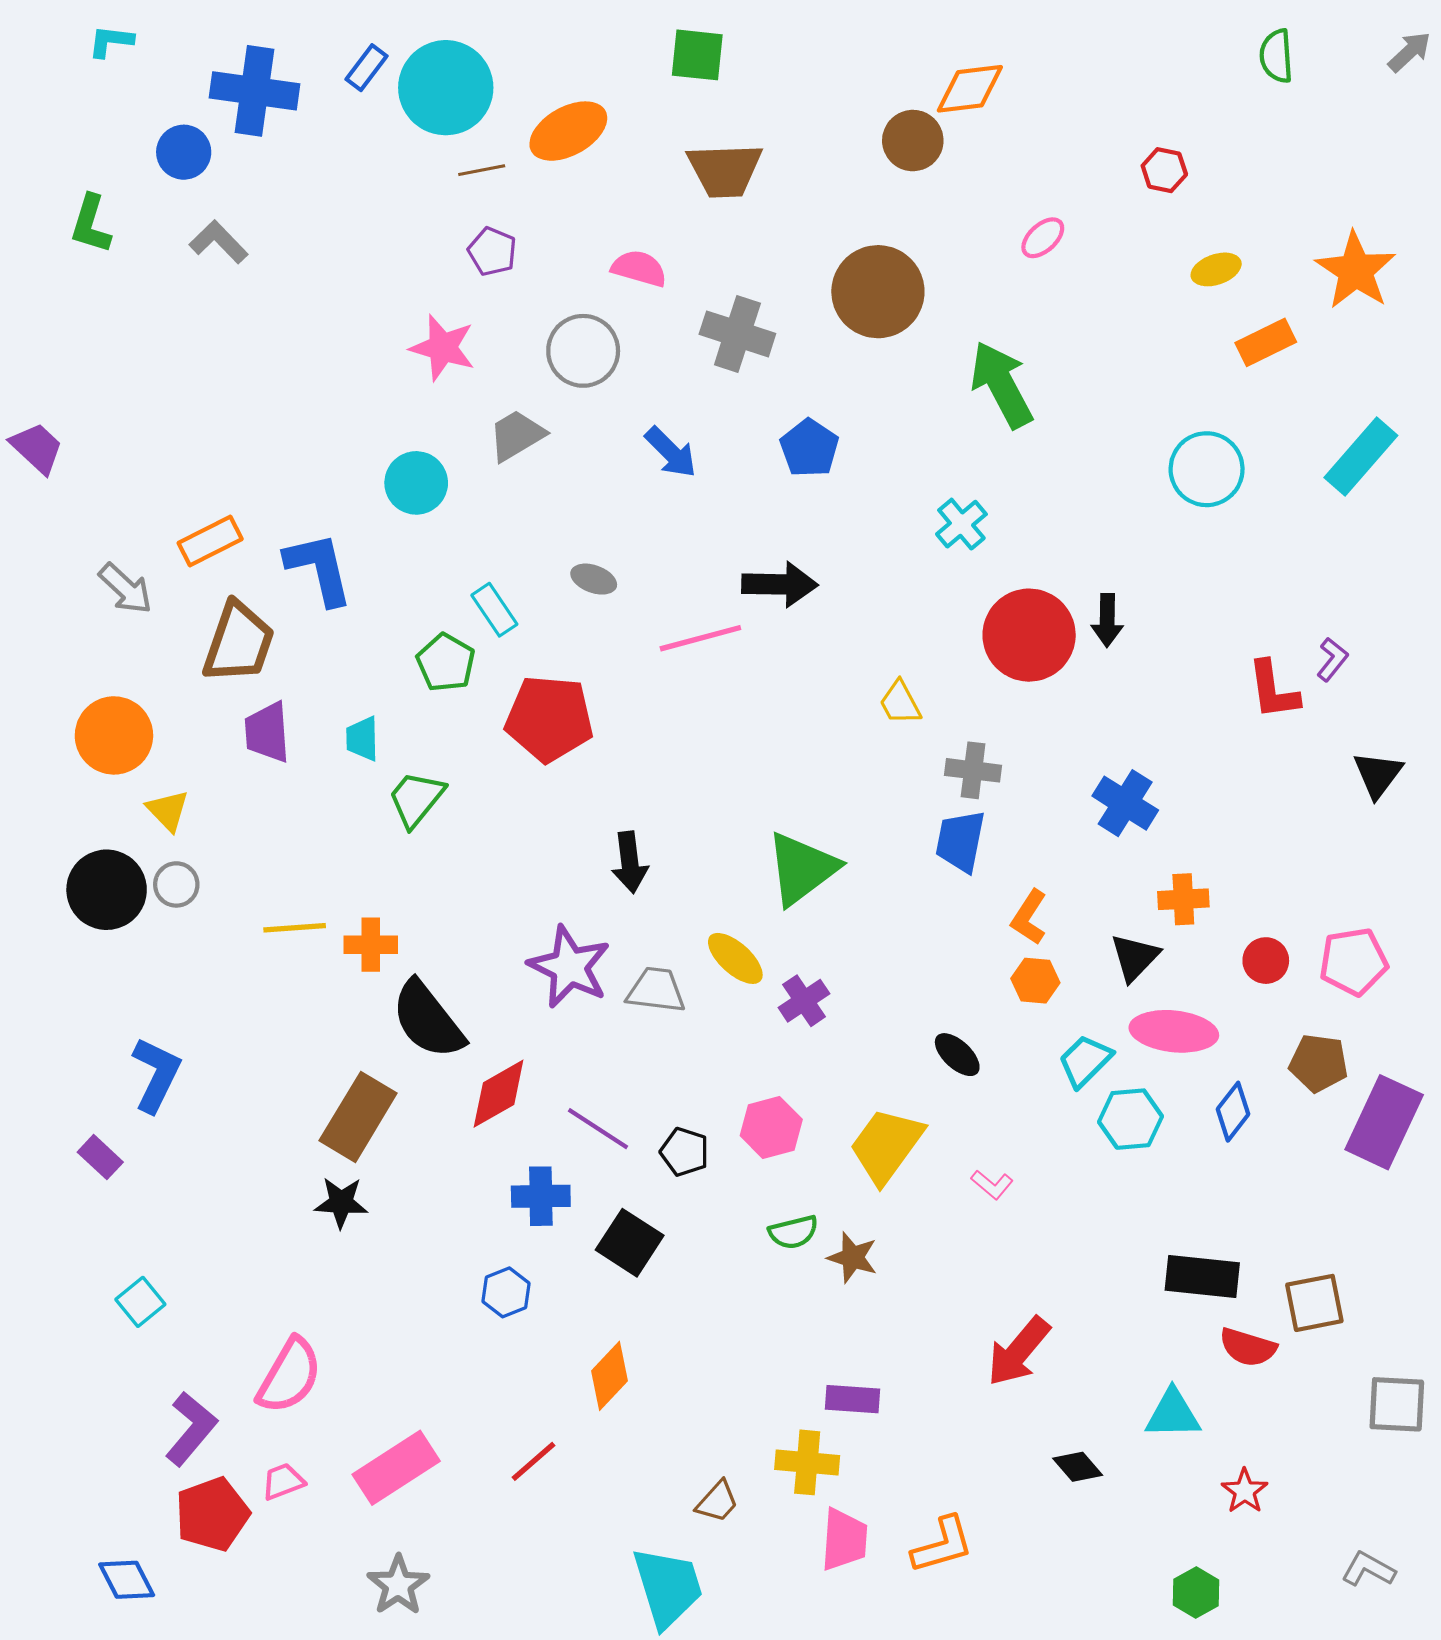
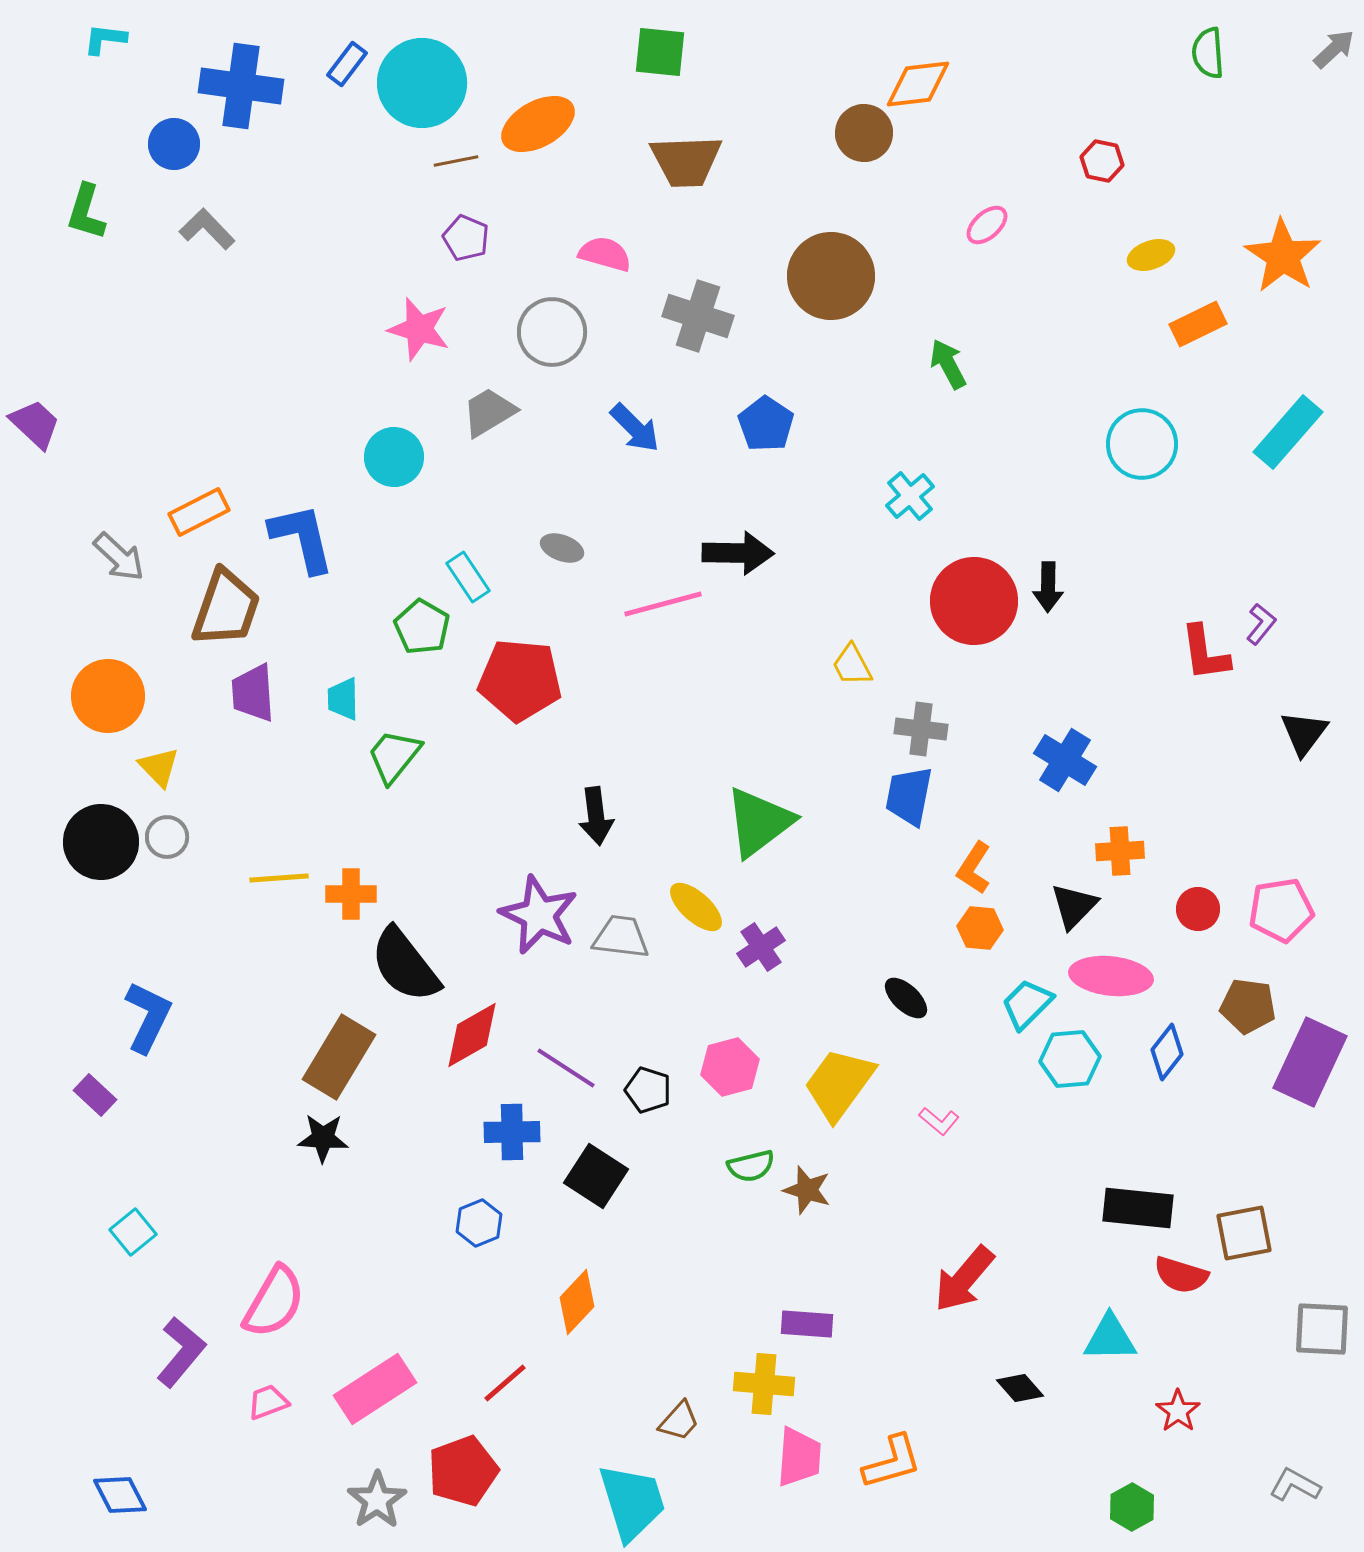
green arrow: (1002, 385) -> (948, 364), size x0.6
red pentagon: (212, 1514) -> (463, 1471), moved

